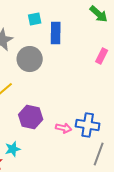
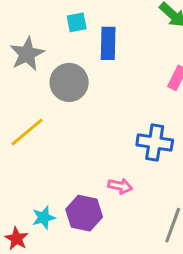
purple hexagon: (31, 117) -> (84, 213), moved
blue cross: (88, 125) -> (155, 142), moved

